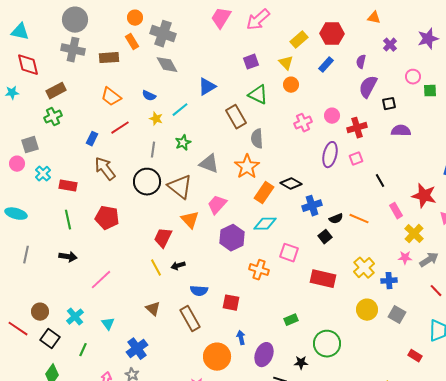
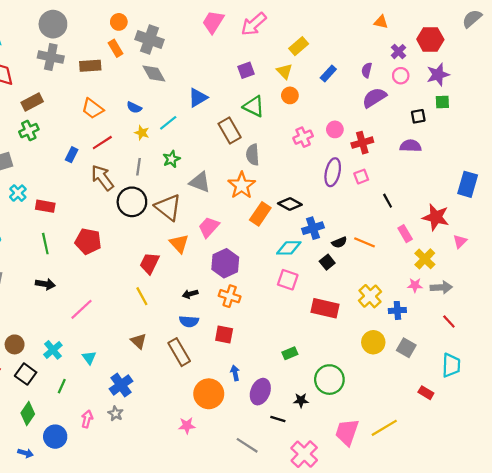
red hexagon: (332, 34) -> (430, 39), moved
purple star: (428, 39) -> (438, 75), moved
pink circle: (413, 77) -> (401, 76), moved
purple semicircle: (368, 87) -> (374, 98), turned 30
black square: (389, 104) -> (418, 116), moved
brown arrow: (105, 169) -> (102, 178), moved
cyan diamond: (265, 224) -> (289, 248), moved
gray arrow: (429, 260) -> (441, 287), turned 30
black arrow: (178, 266) -> (190, 294), moved
orange cross: (259, 270) -> (230, 296), moved

